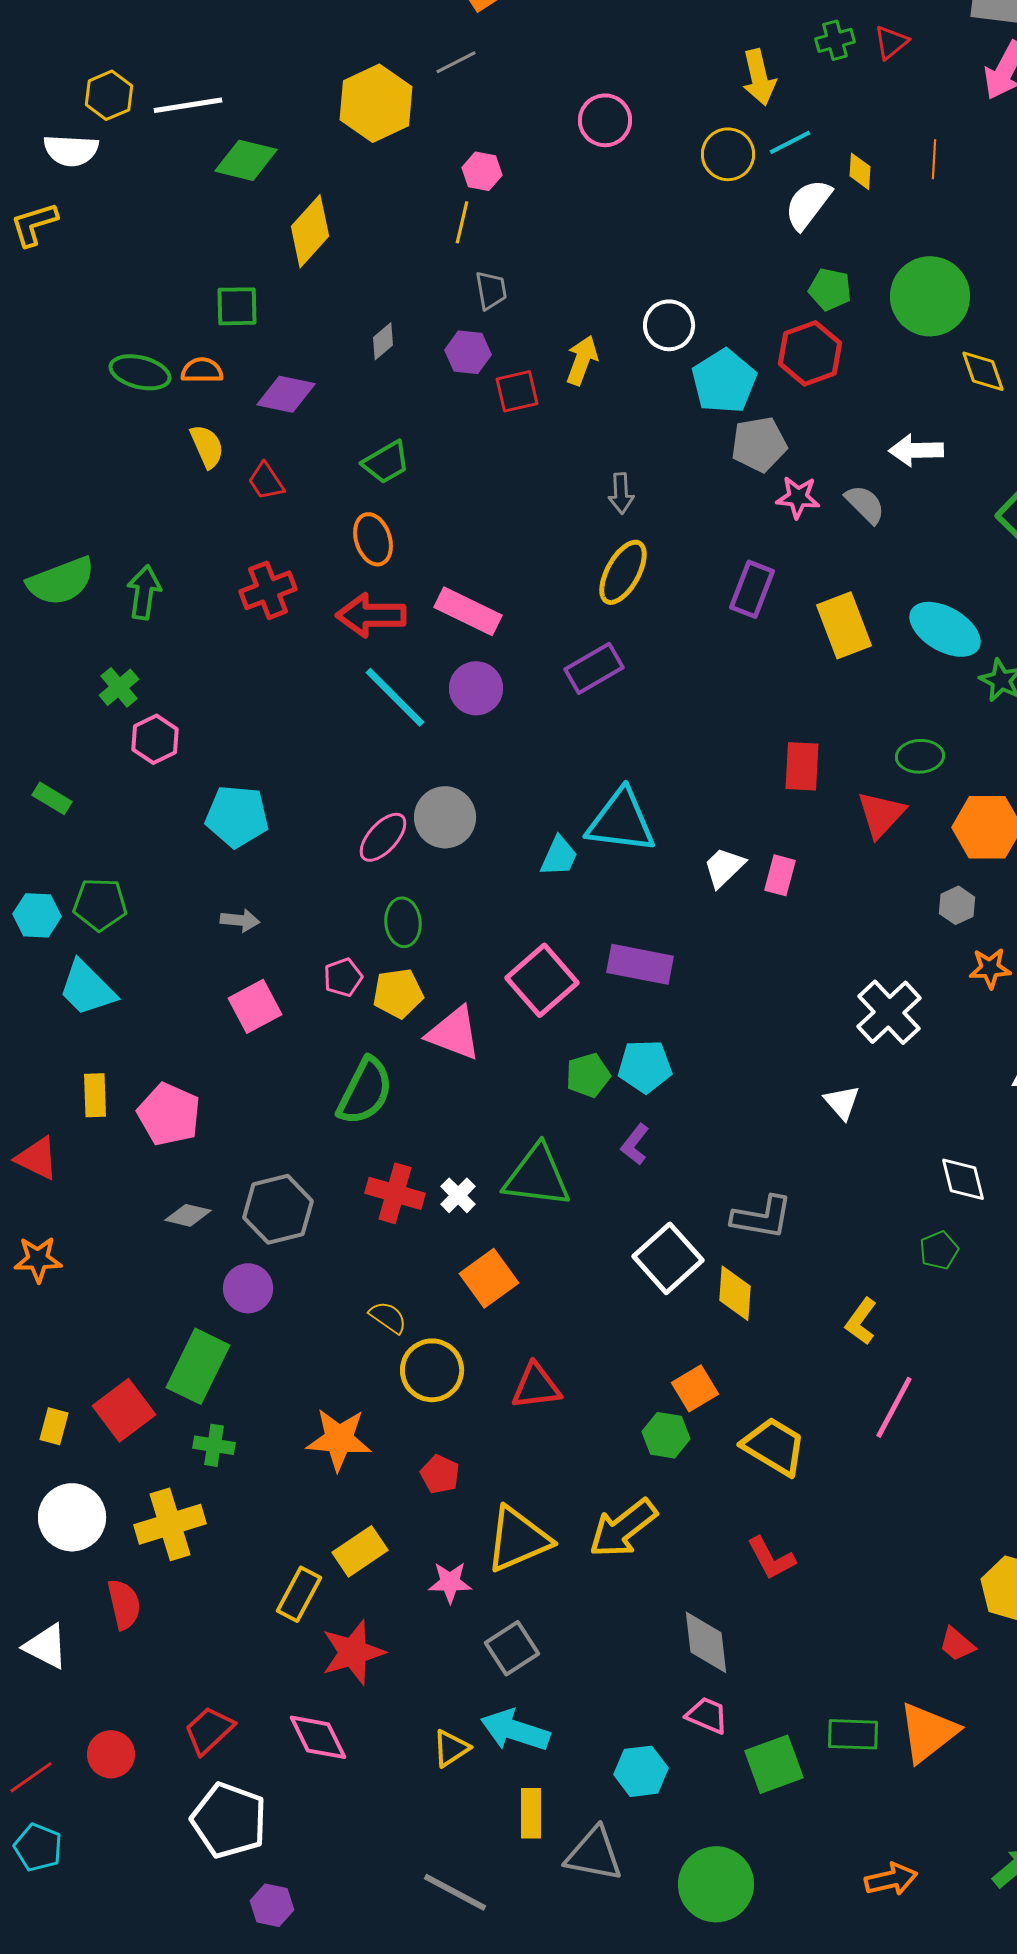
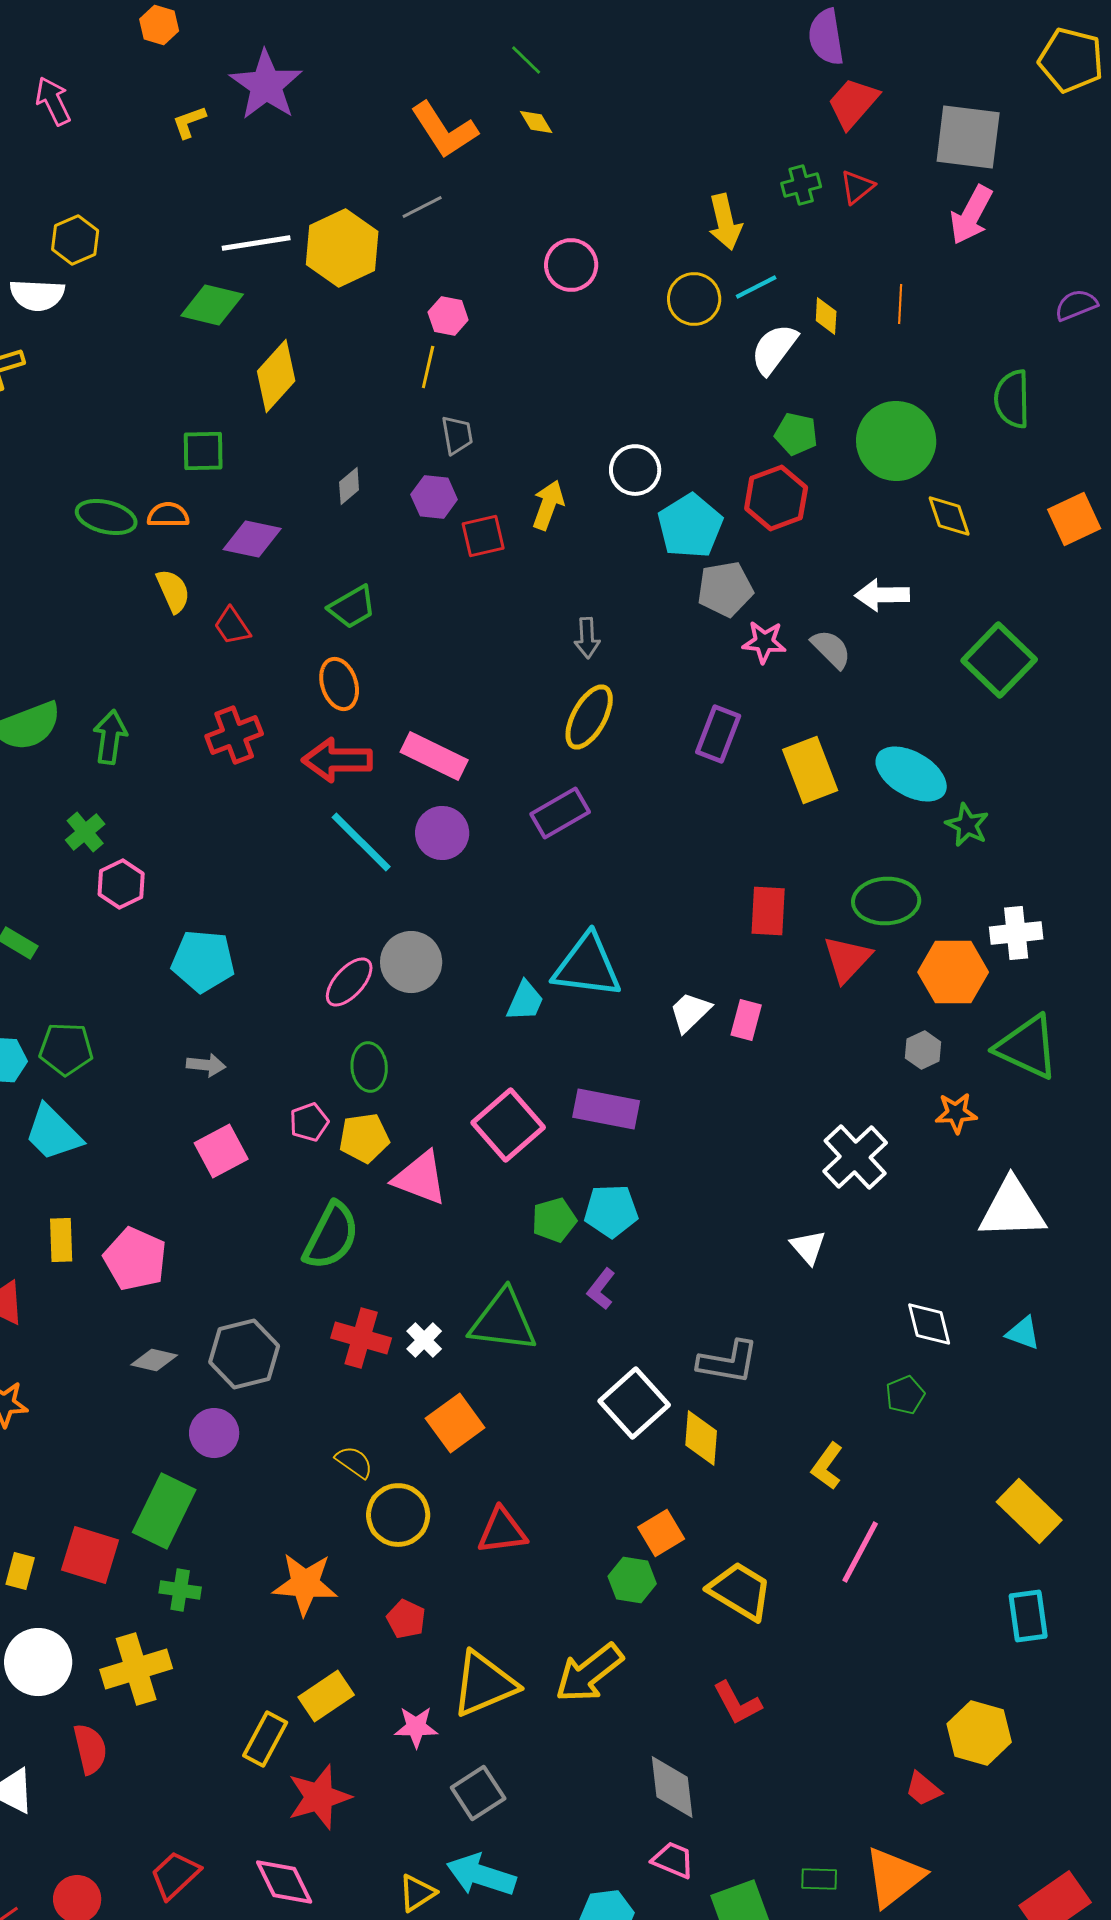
white line: (188, 105) -> (256, 243), moved
green ellipse: (920, 756) -> (886, 901), size x1.4
red square: (124, 1410) -> (90, 1555), turned -36
green rectangle: (853, 1734) -> (819, 1879), size x0.7

